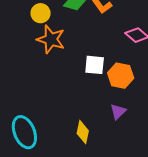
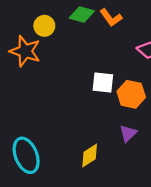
orange star: (51, 39) -> (25, 51), moved
yellow diamond: (83, 132) -> (90, 156), turned 45

